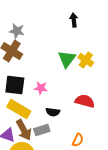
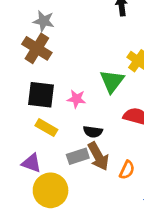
green triangle: (67, 59) -> (112, 81), moved
yellow rectangle: (19, 109) -> (46, 128), size x0.7
brown arrow: (24, 130) -> (98, 156), moved

